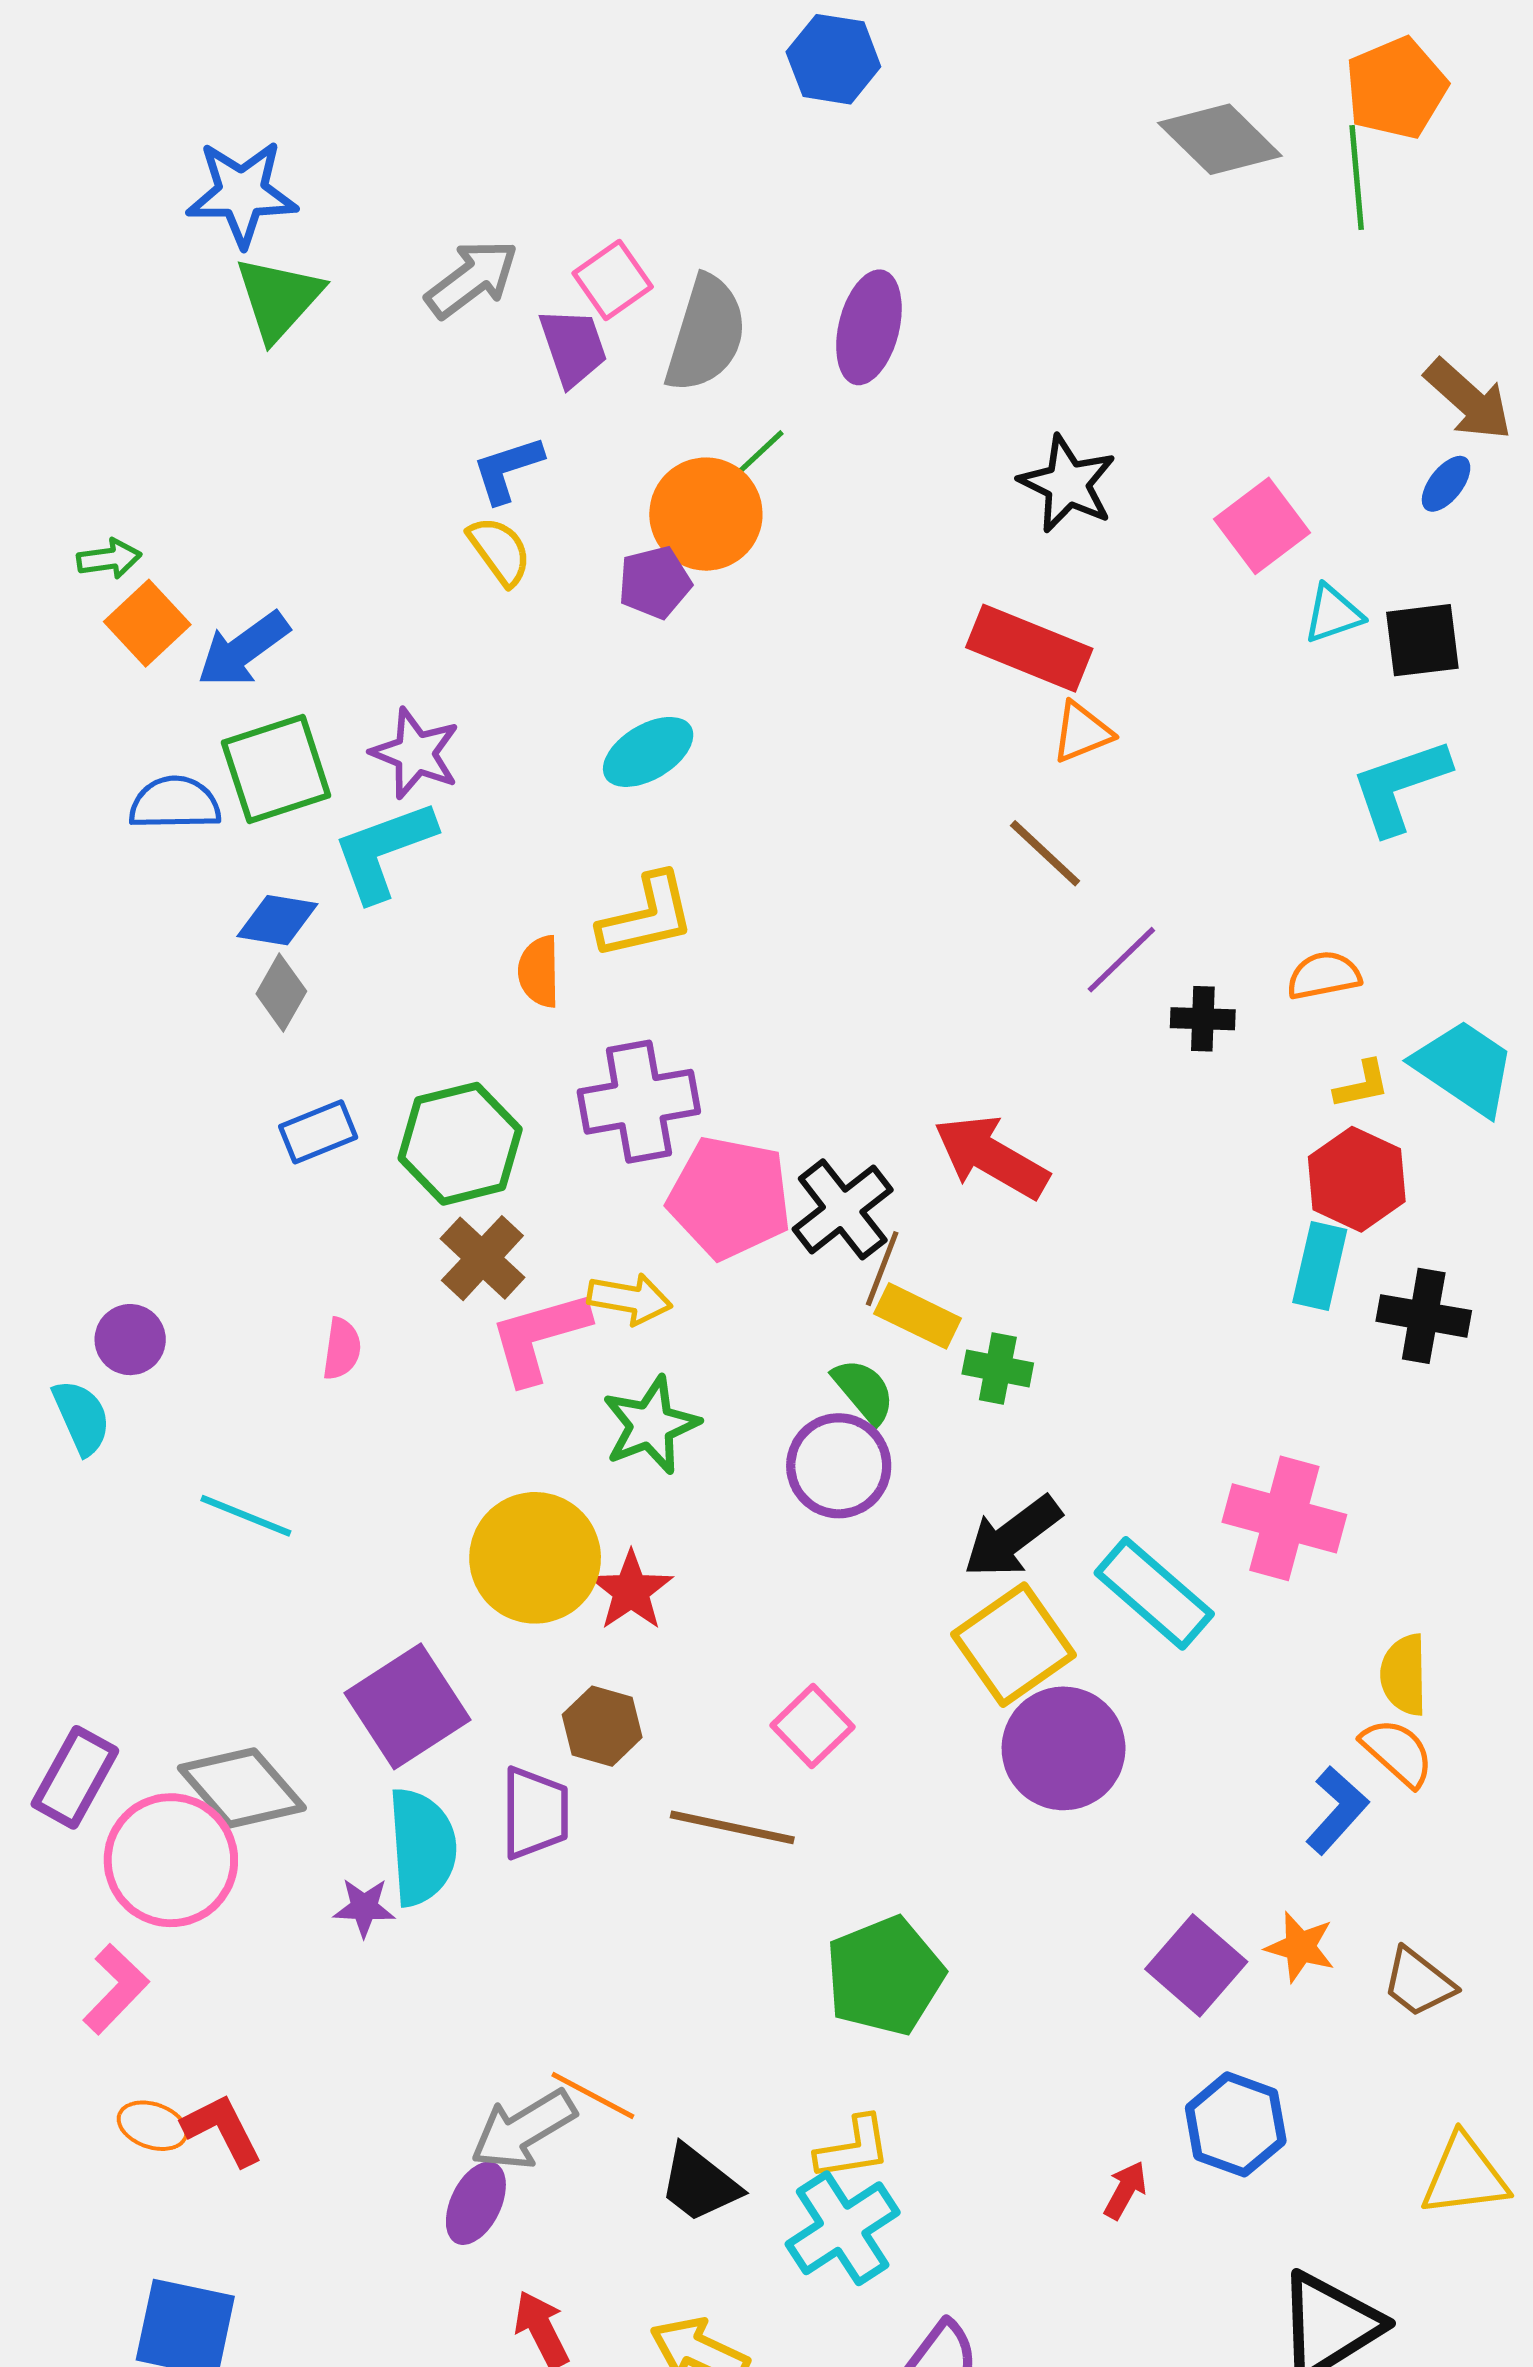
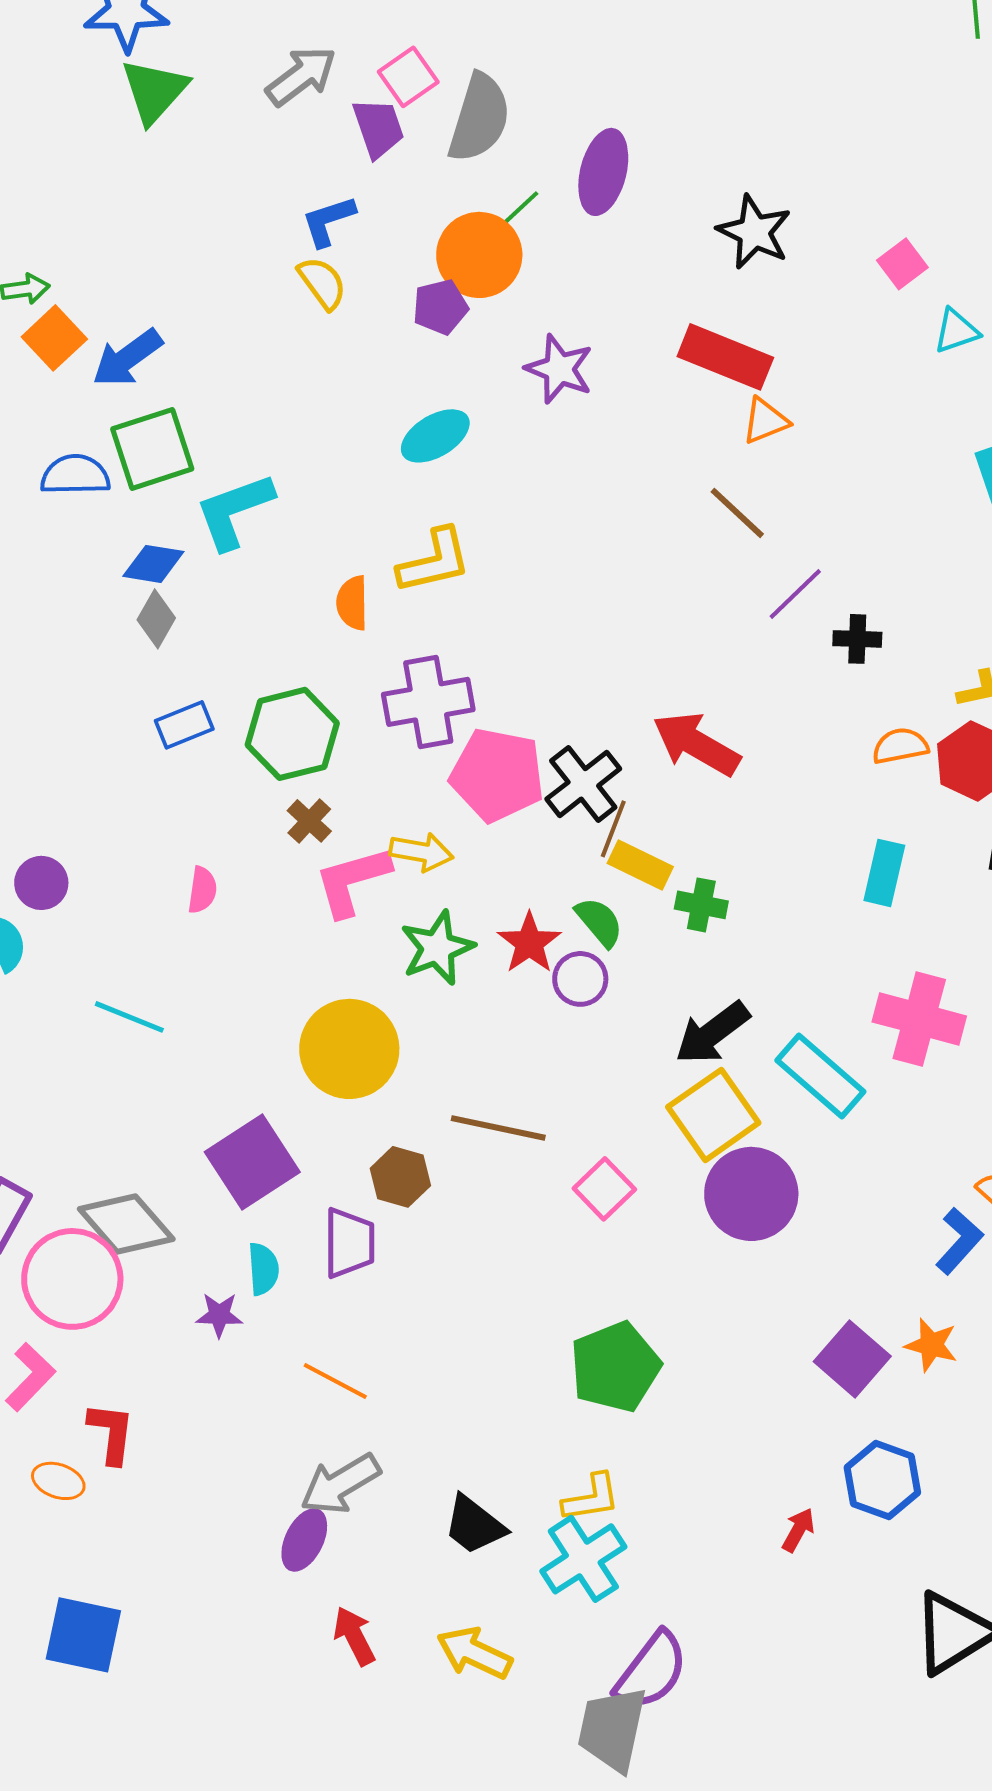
purple ellipse: (869, 327) -> (603, 172), moved
pink square: (1262, 526) -> (902, 264), size x0.7
purple star: (415, 753) -> (559, 369), moved
orange semicircle: (1324, 975) -> (900, 746), moved
brown cross: (482, 1258) -> (309, 821), size x0.7
cyan rectangle: (1320, 1266) -> (884, 873), moved
purple circle: (839, 1466) -> (580, 979), size x0.7
red star: (631, 1591) -> (529, 943), moved
pink square: (812, 1726) -> (604, 1189), moved
brown line: (732, 1827) -> (498, 1128), moved
cyan semicircle: (422, 1847) -> (263, 1269), size x0.6
orange line: (593, 2095) -> (335, 1381), moved
red L-shape: (222, 2130) -> (111, 1433), moved, turned 34

